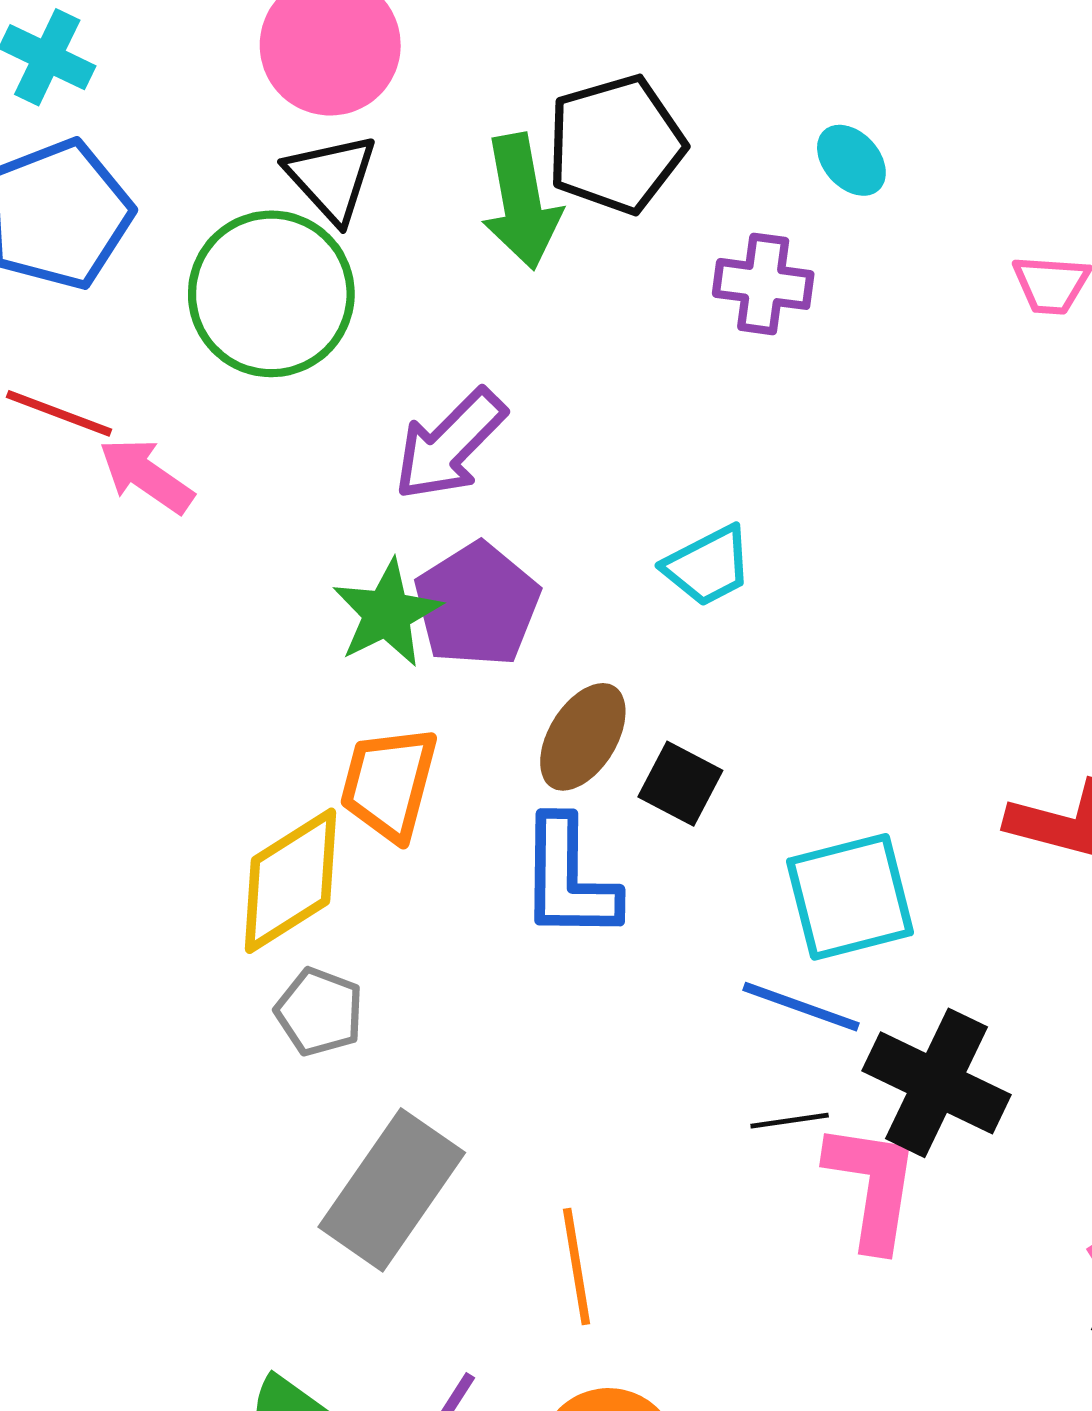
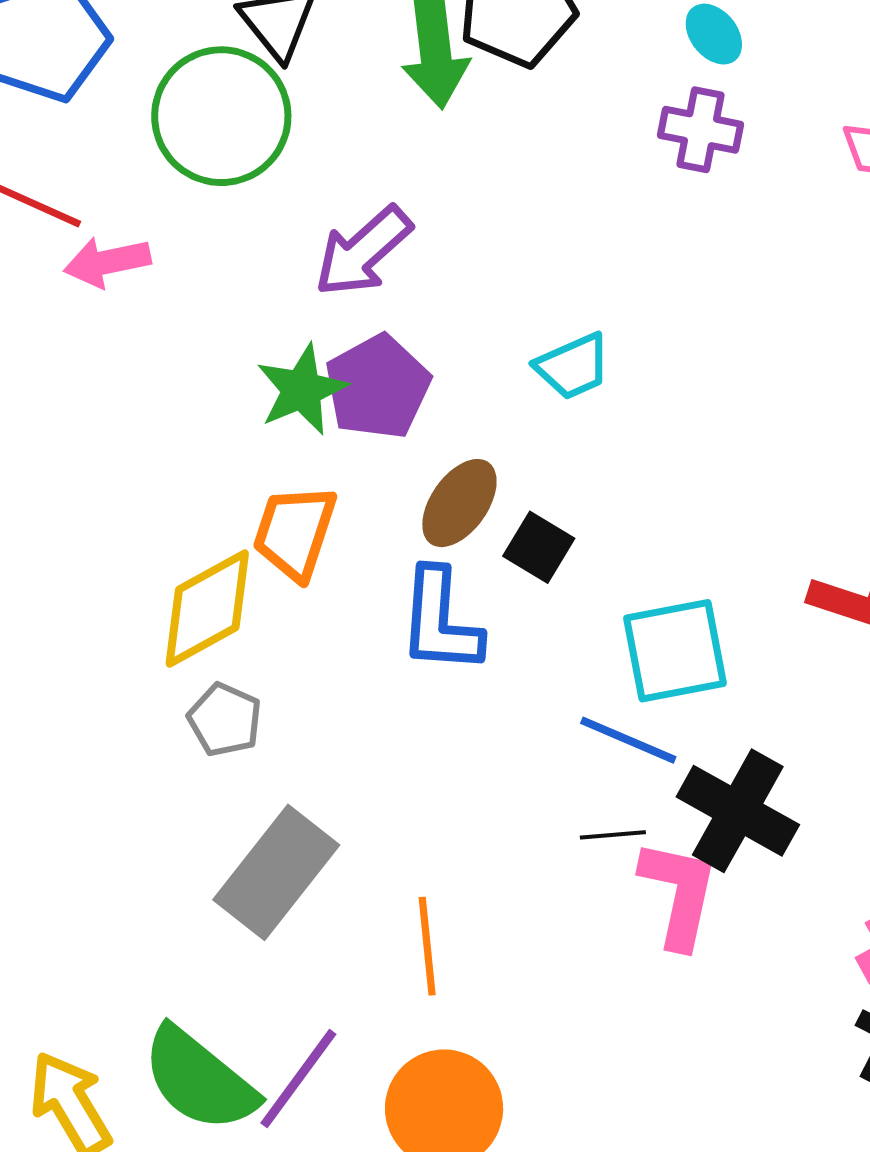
purple cross: (763, 284) -> (701, 130), moved
pink arrow: (146, 476) -> (107, 262), turned -50

